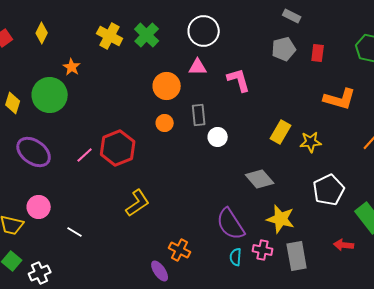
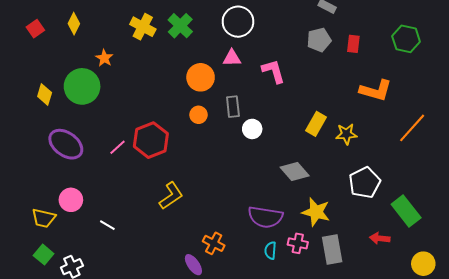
purple semicircle: (231, 224) -> (265, 217), turned -48

